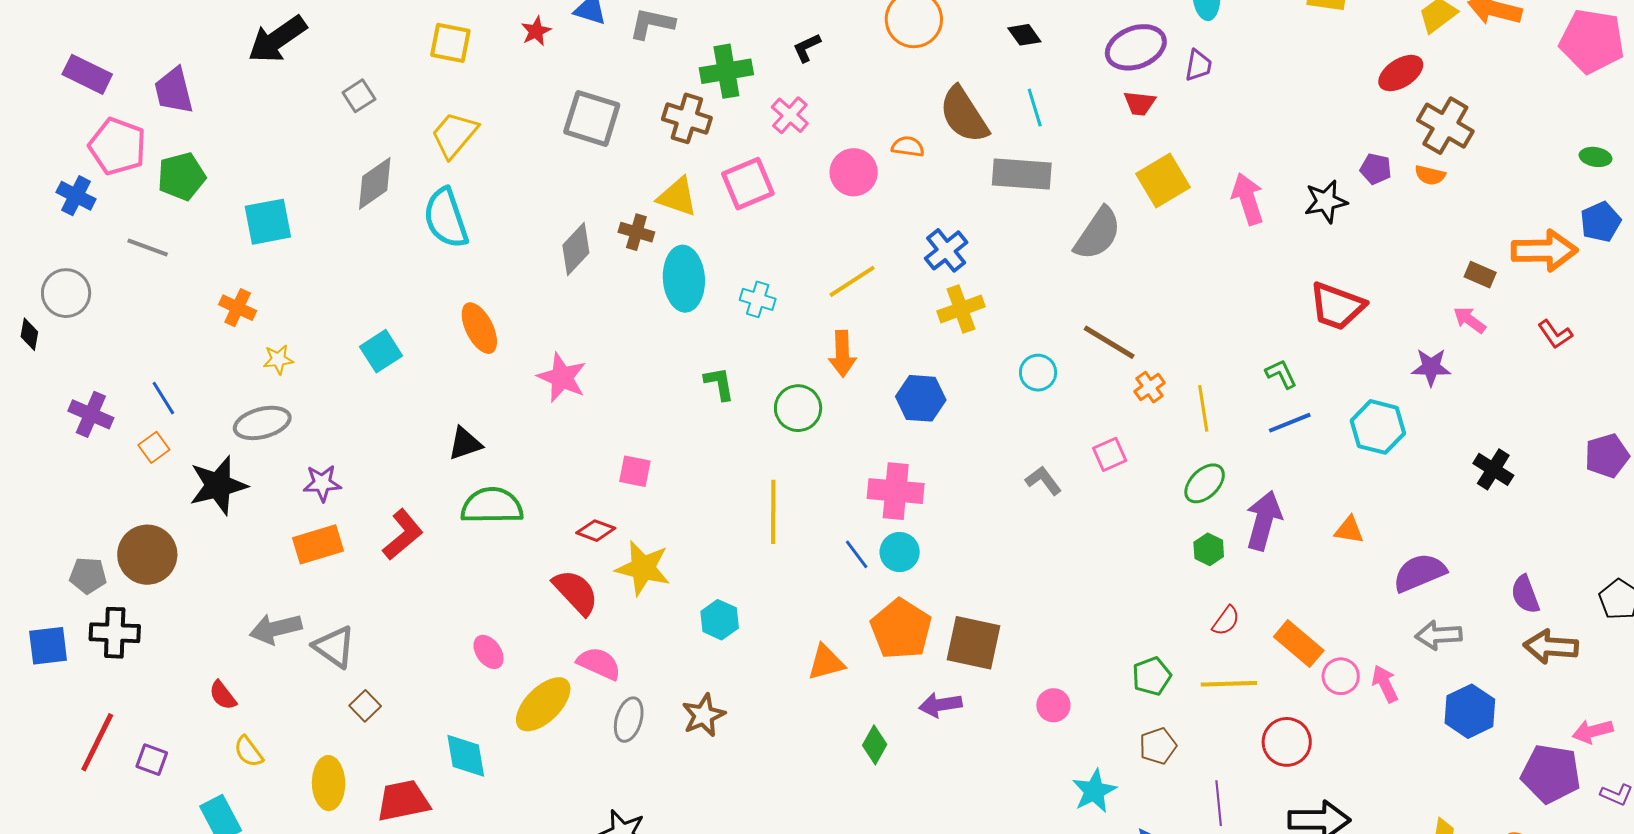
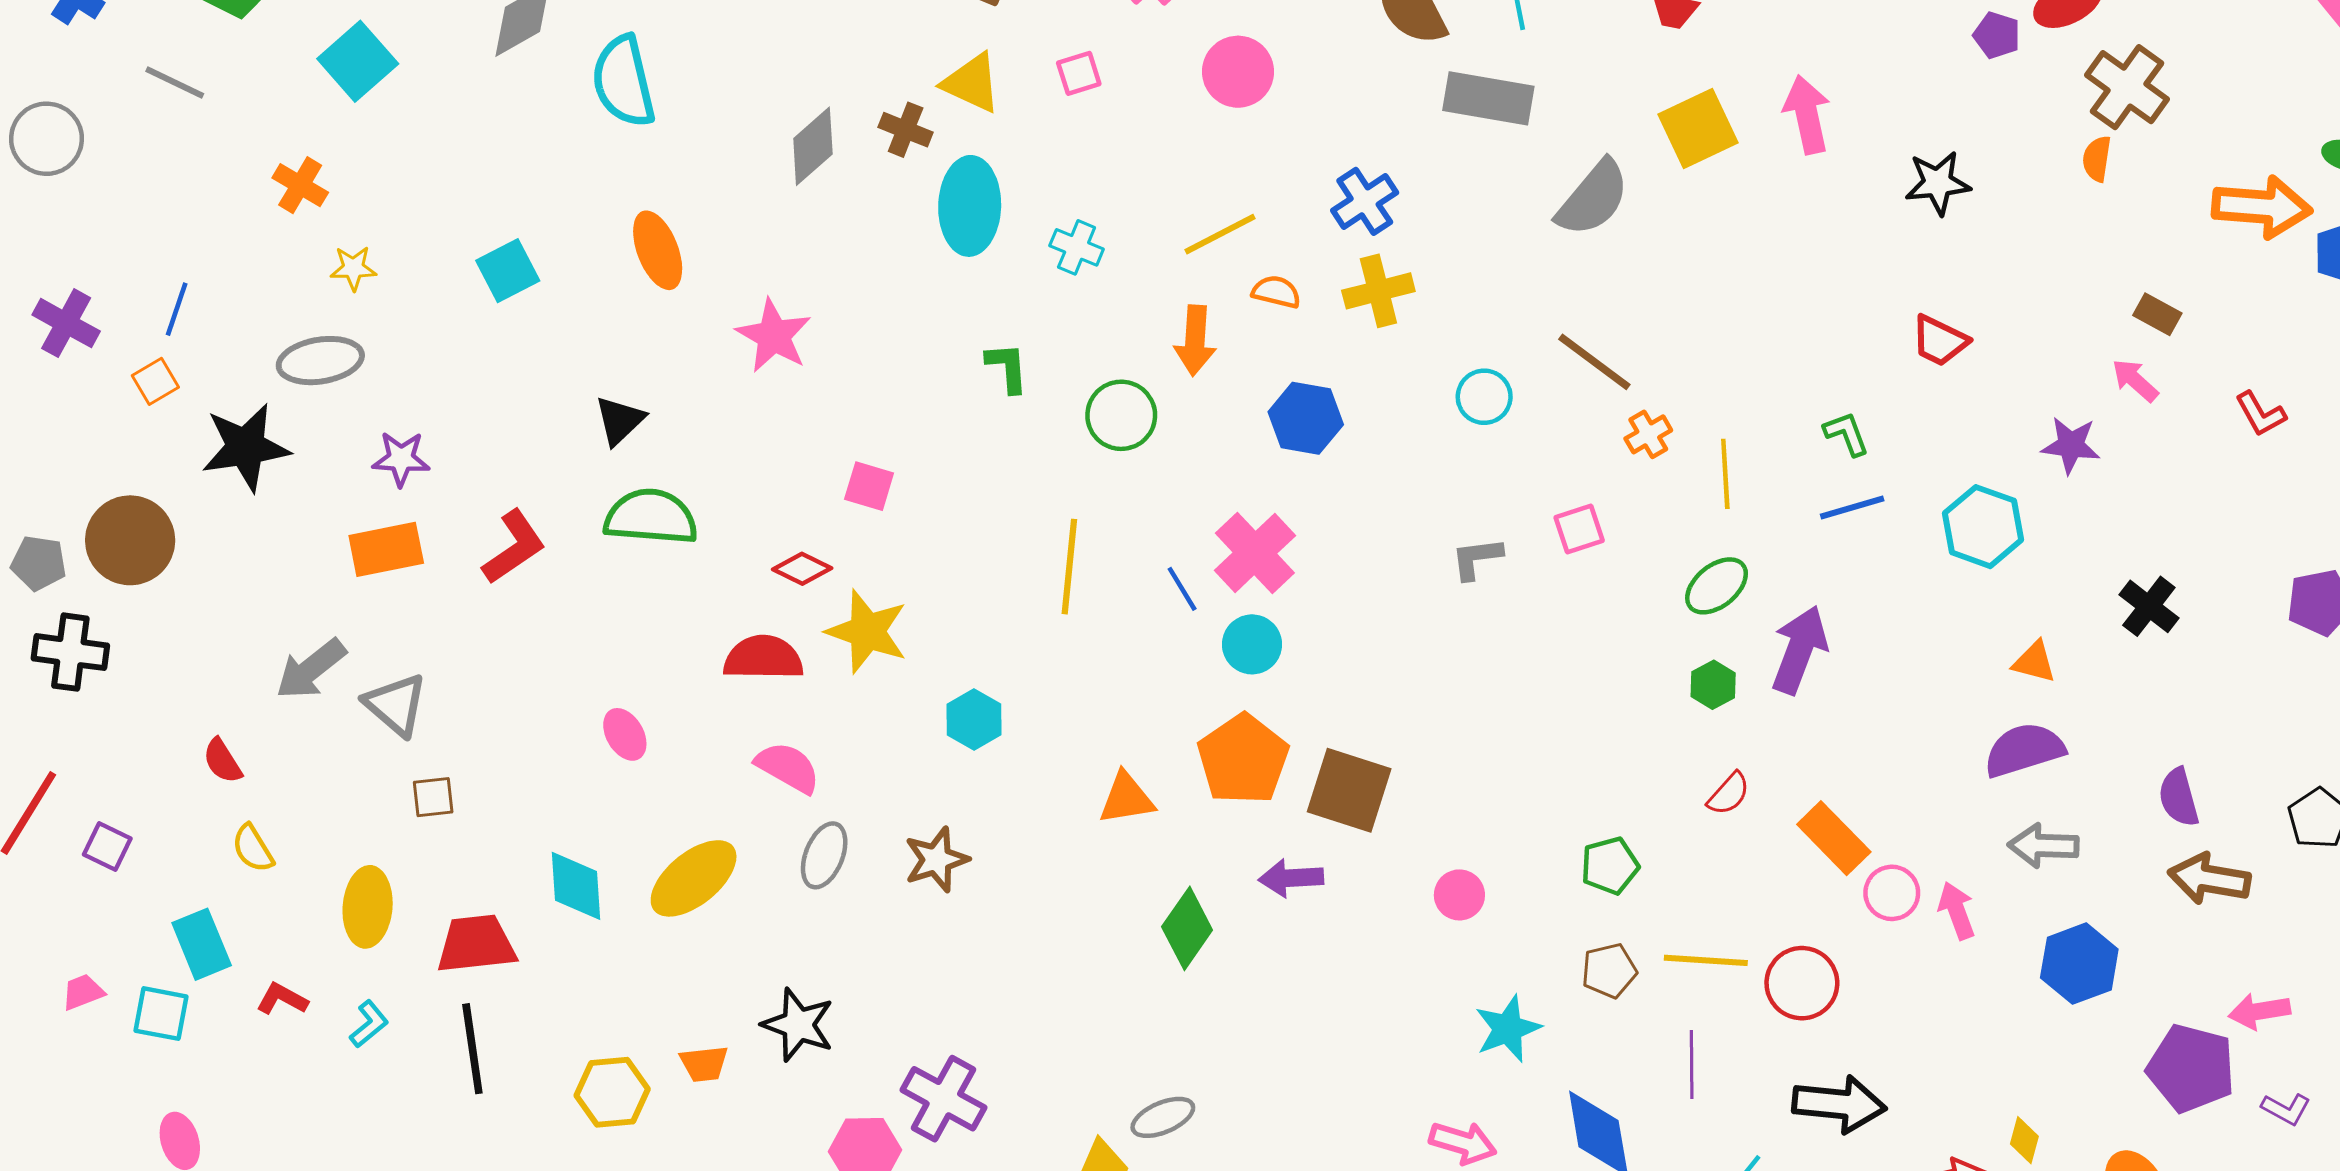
orange semicircle: (908, 147) -> (1276, 292), moved
purple pentagon: (1376, 169) -> (1997, 35), moved
orange semicircle: (1430, 175) -> (2097, 159), turned 80
pink square: (748, 184) -> (1079, 73), size x0.6
pink arrow: (1248, 199) -> (1807, 114), moved
cyan square: (268, 222) -> (358, 61), turned -36
orange arrow: (1544, 251) -> (2262, 207), moved
red trapezoid: (1337, 306) -> (1940, 341), size x0.7
blue line: (163, 398) -> (177, 309), turned 45
black triangle: (465, 444) -> (620, 420), turned -30
gray L-shape: (1043, 480) -> (1477, 558), turned -66
pink cross: (896, 491) -> (1255, 553), turned 36
orange triangle: (1349, 530) -> (2034, 662), moved
blue line: (857, 554) -> (1182, 589), moved
red semicircle: (576, 592) -> (763, 658), turned -52
gray arrow: (276, 629) -> (311, 669), turned -30
yellow line: (1229, 684) -> (1706, 960), moved
yellow ellipse: (543, 704) -> (694, 878), moved
brown square: (365, 706) -> (433, 797), turned 32
green diamond: (875, 745) -> (1187, 928), size x1.4

